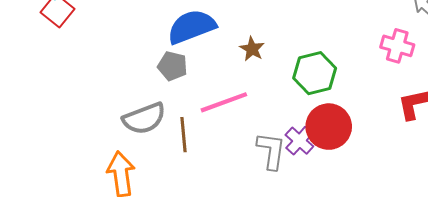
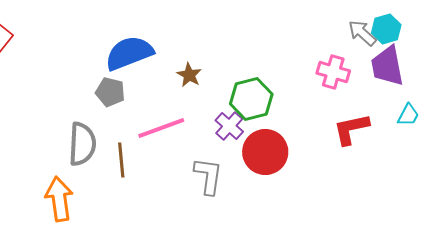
gray semicircle: (144, 118) -> (82, 144), turned -66
purple cross: (299, 141) -> (229, 126), moved

